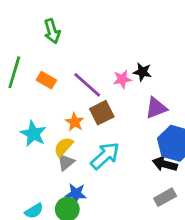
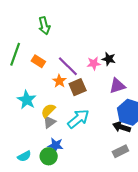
orange star: (75, 122) -> (59, 81), moved

